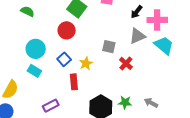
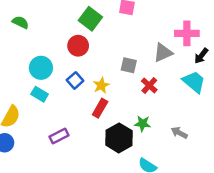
green semicircle: (27, 11) -> (21, 22), moved
black arrow: (137, 12) -> (201, 56), moved
cyan trapezoid: (164, 45) -> (194, 82), moved
red rectangle: (74, 82) -> (100, 108), moved, turned 35
green star: (125, 102) -> (142, 124), moved

